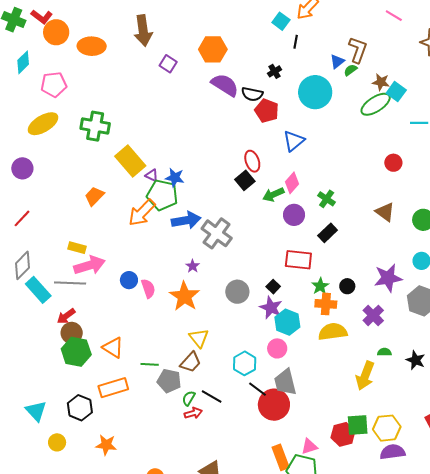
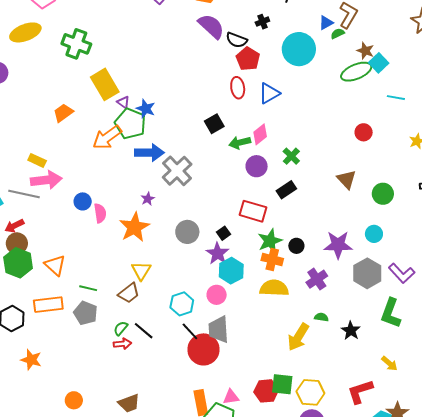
red ellipse: (252, 161) -> (238, 88), moved
green star: (320, 286) -> (270, 241), size x1.4
gray pentagon: (169, 381) -> (86, 313), moved

